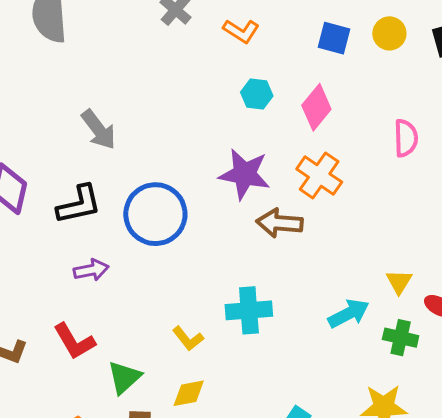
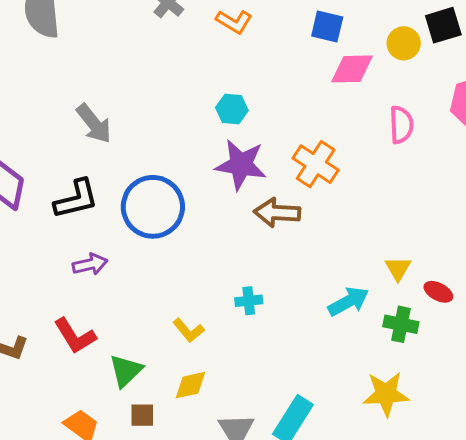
yellow circle: (389, 33) -> (404, 43), moved
cyan hexagon: (257, 94) -> (232, 109), moved
pink diamond: (316, 107) -> (352, 69), moved, turned 51
cyan cross: (249, 310) -> (249, 301), size x0.6

